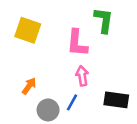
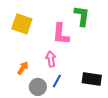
pink arrow: (82, 76) -> (51, 59), moved

